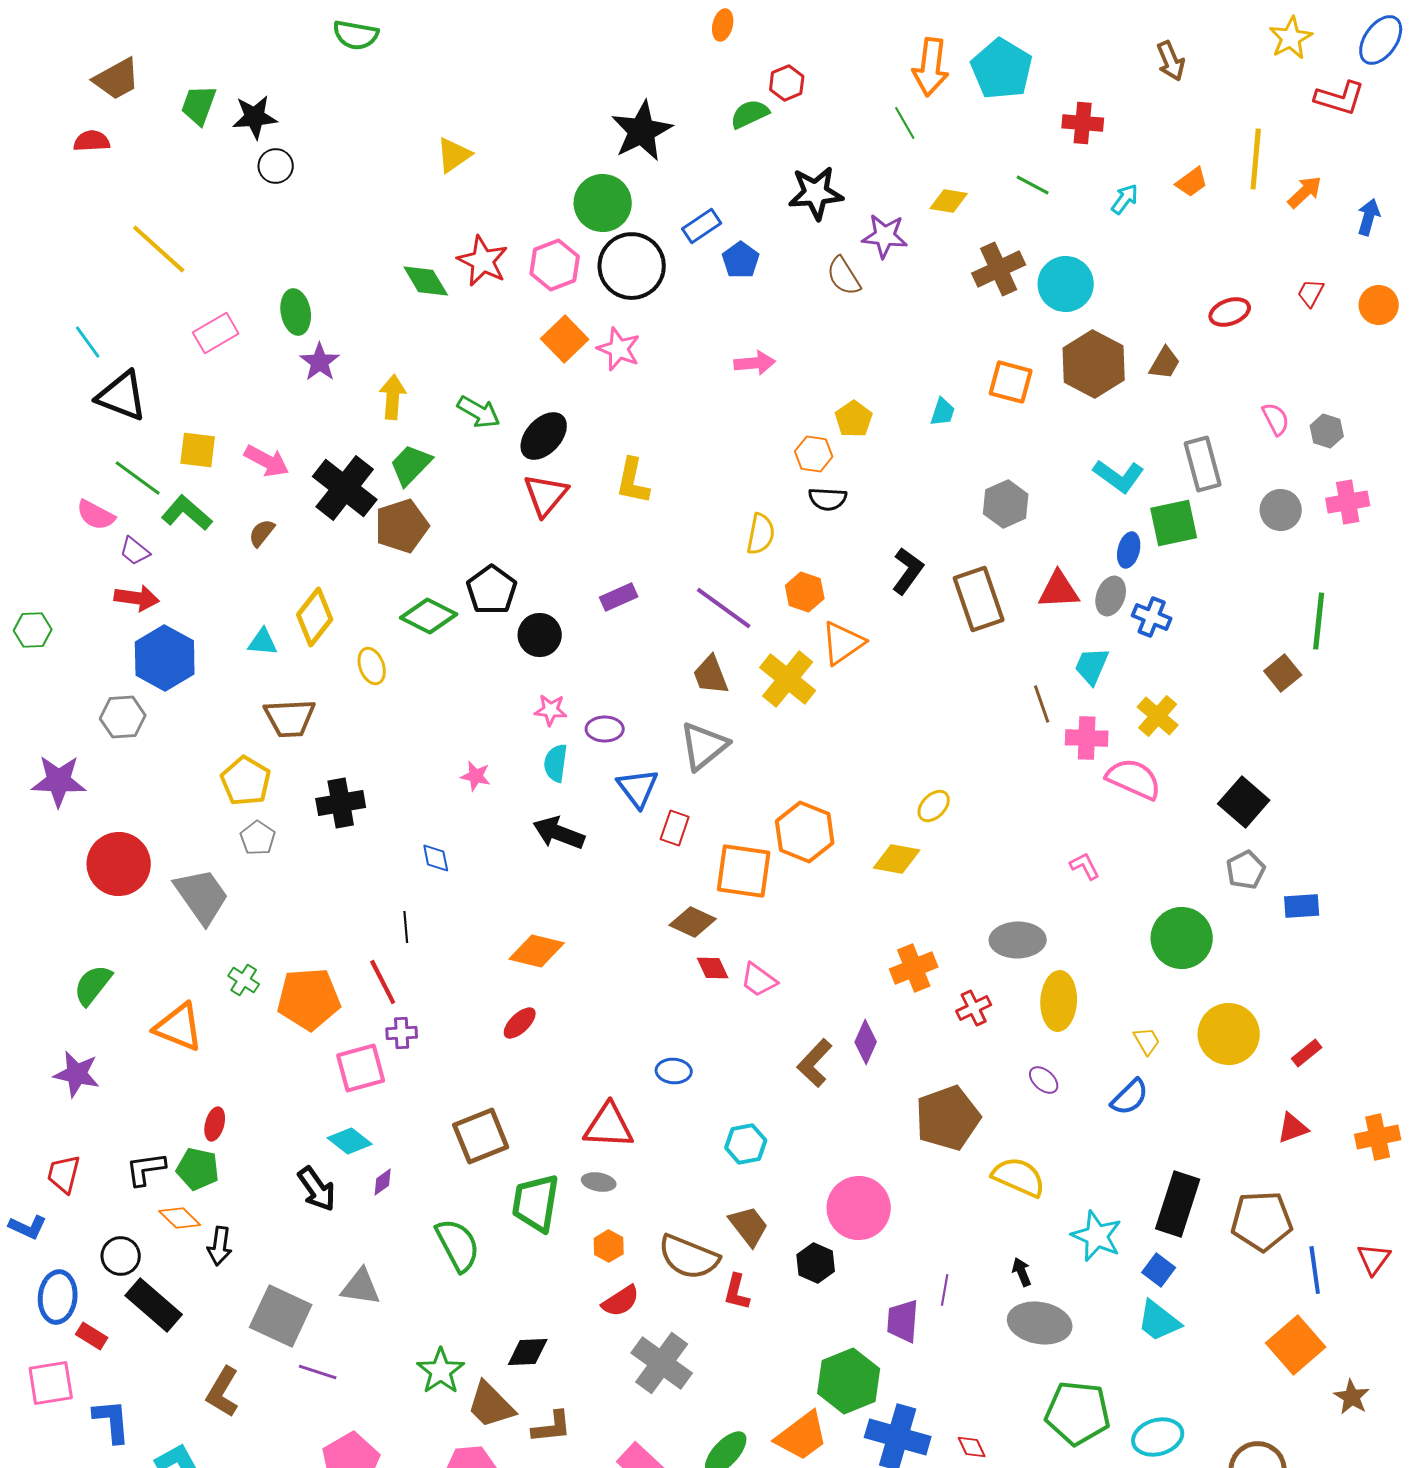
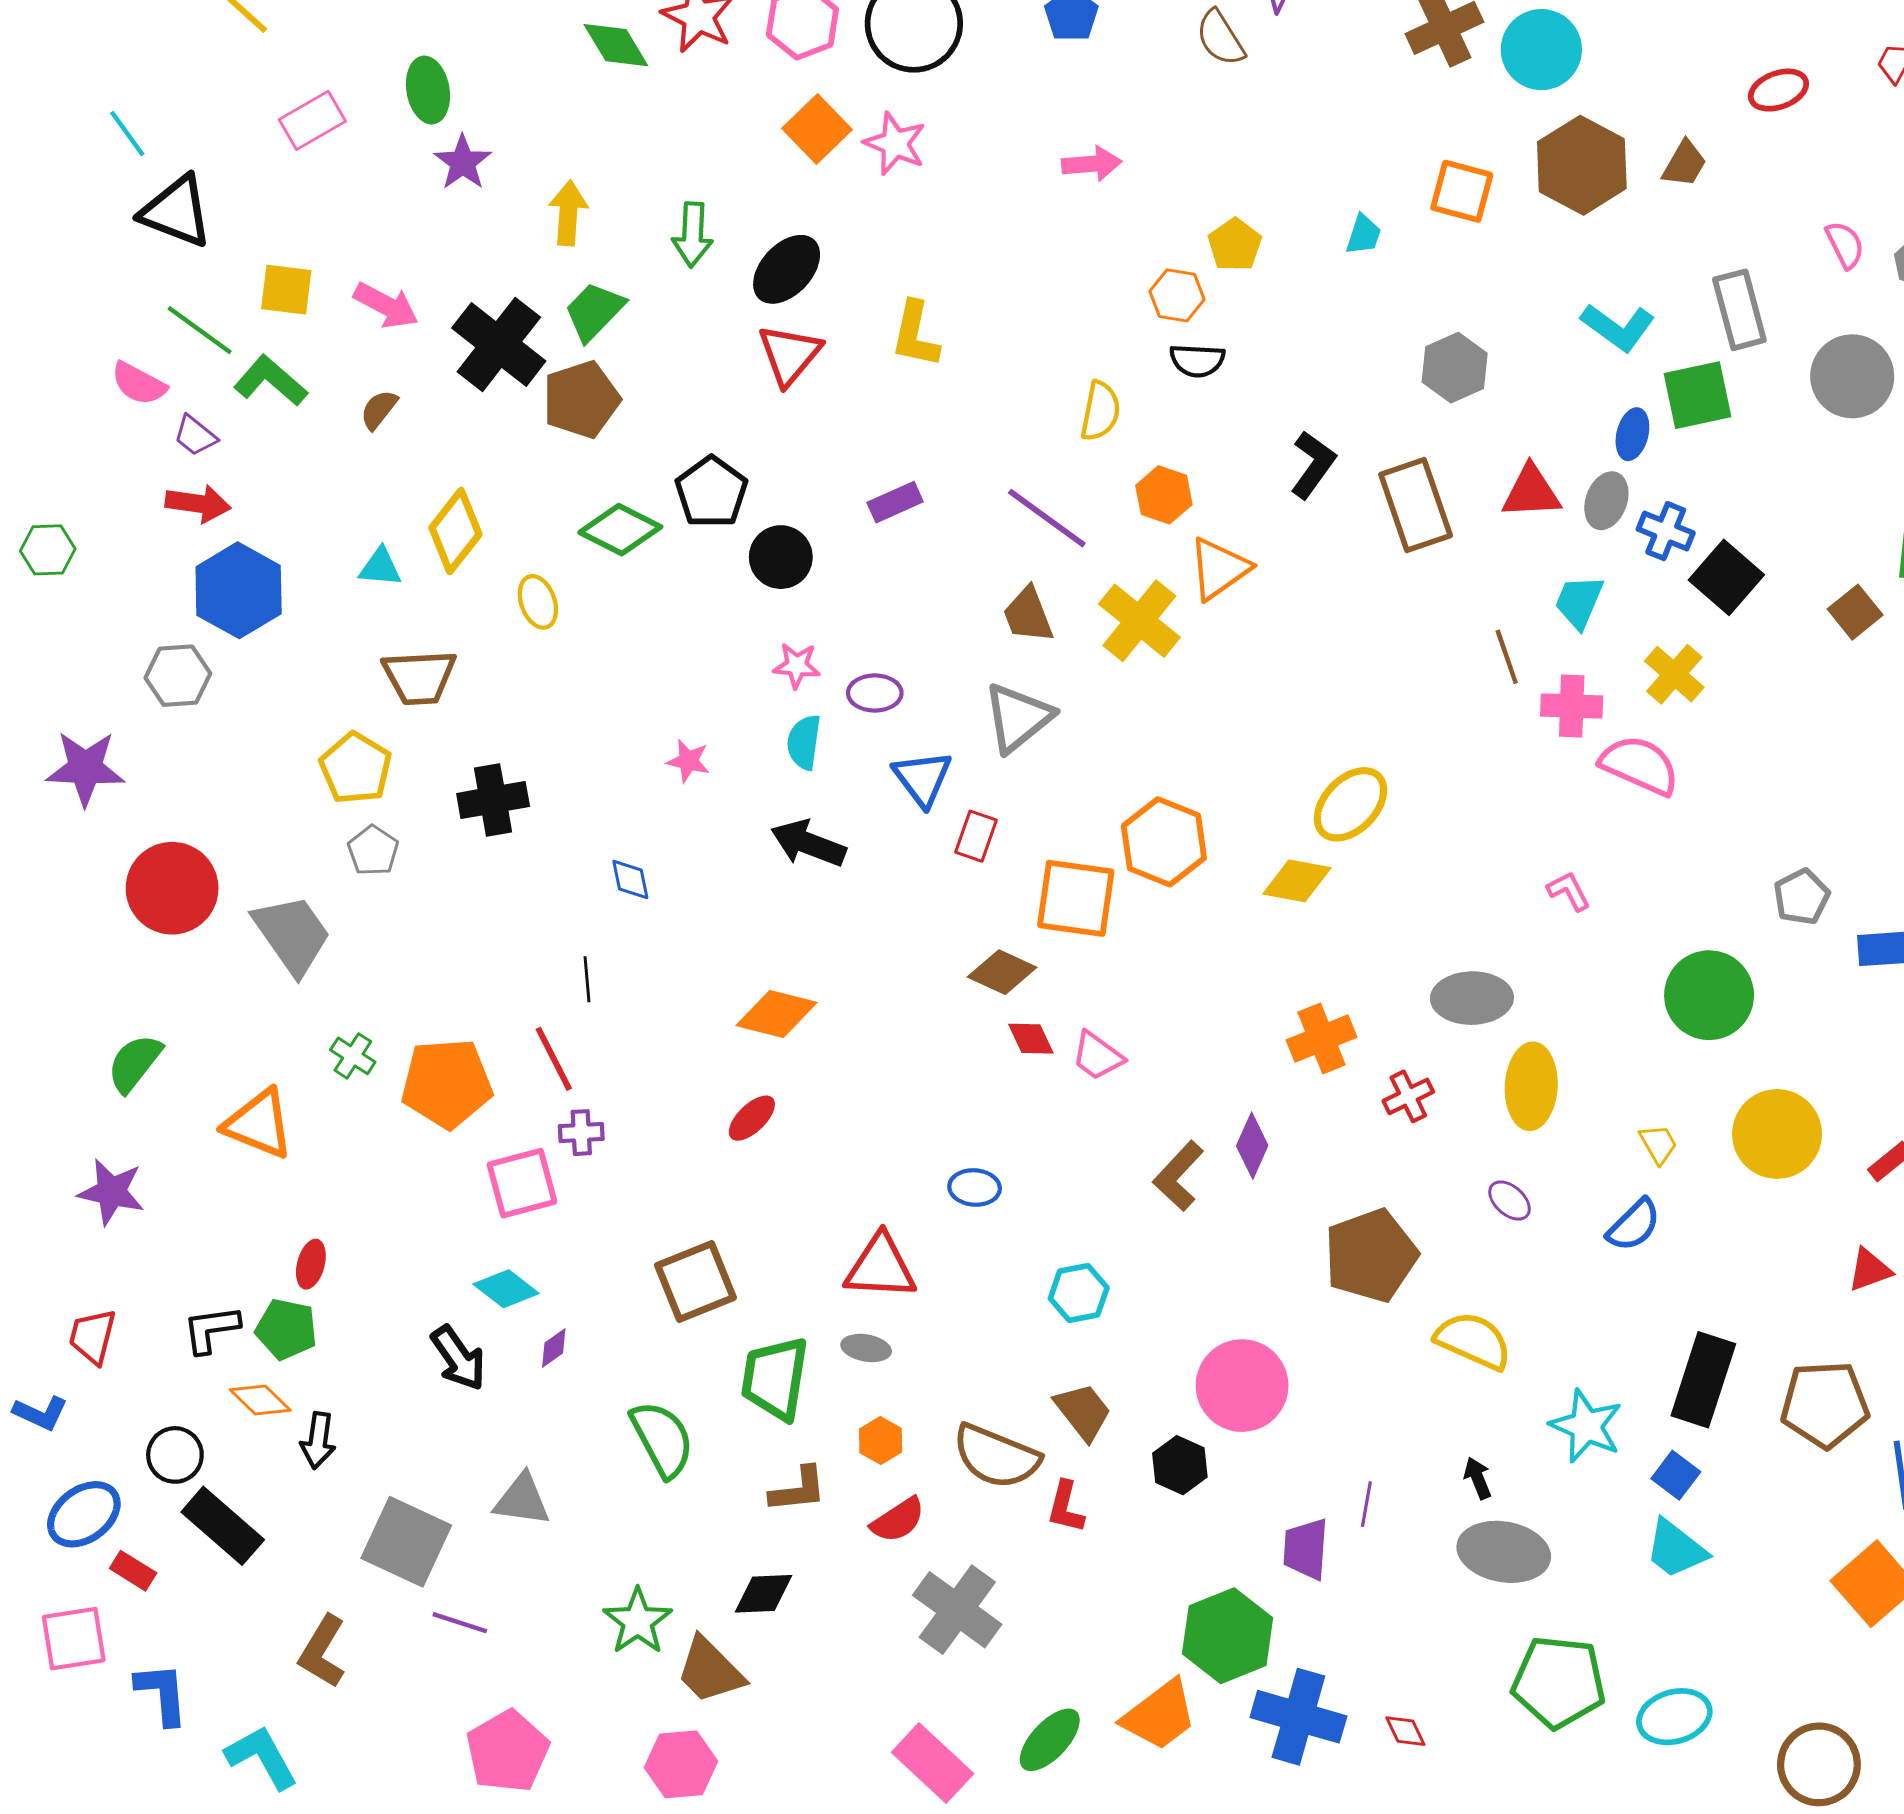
green arrow: (479, 412) -> (693, 235), turned 63
gray circle: (1281, 510) -> (1852, 376), size x1.4
black square: (1244, 802) -> (1726, 577), moved
yellow ellipse: (934, 806) -> (1350, 804), size x1.6
blue ellipse: (58, 1297) -> (84, 1514), turned 48
brown L-shape: (552, 1427) -> (798, 1490), moved

